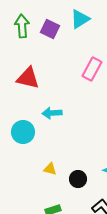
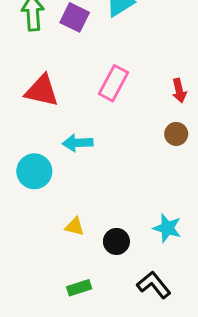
pink rectangle: (92, 69) -> (113, 83), moved

